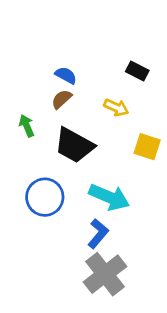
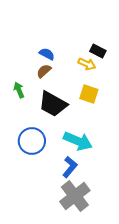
yellow arrow: (116, 107) -> (87, 64), moved
yellow square: (147, 147) -> (89, 94), moved

